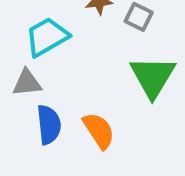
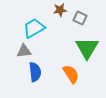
orange semicircle: (99, 131) -> (71, 74), moved

